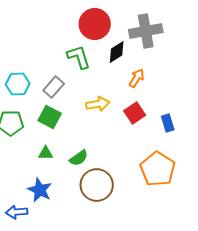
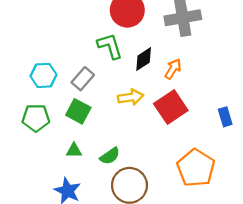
black diamond: (117, 52) -> (144, 59), moved
red square: (135, 113) -> (171, 107), size x1.4
blue rectangle: (168, 123) -> (225, 117), moved

